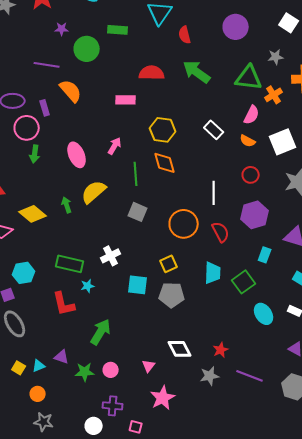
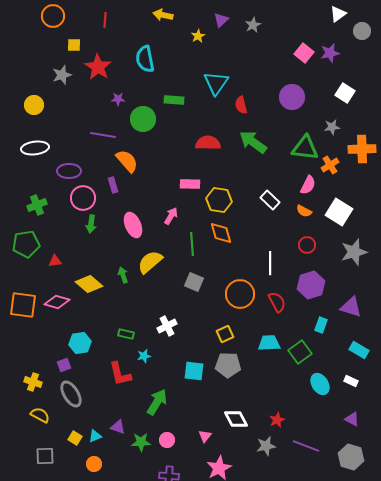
pink rectangle: (126, 100) -> (190, 184), moved
purple rectangle: (45, 108) -> (113, 185), moved
white square: (283, 142) -> (339, 212), turned -36
green rectangle: (70, 264) -> (126, 334), size x0.6
cyan trapezoid: (213, 273) -> (269, 343), turned -95
cyan square: (138, 285) -> (194, 371), moved

